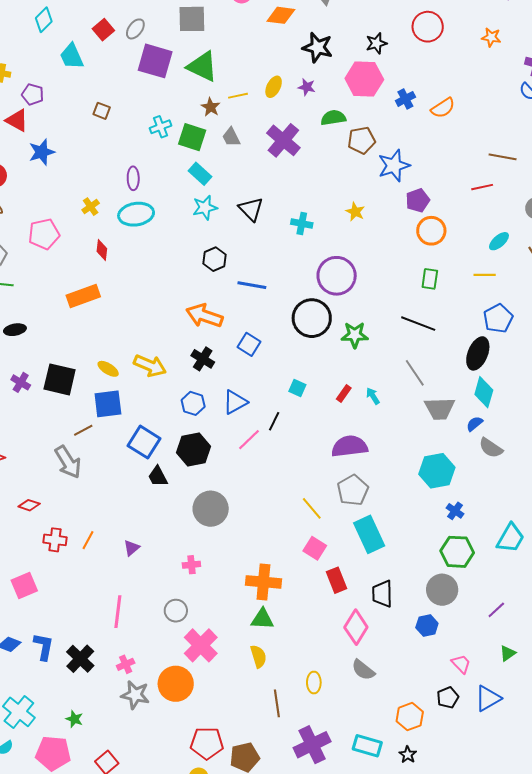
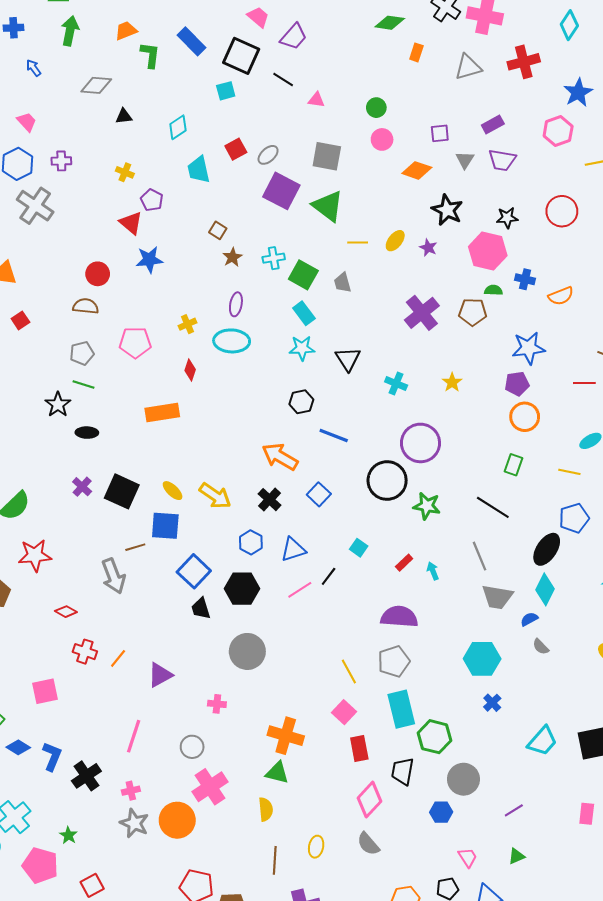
blue cross: (405, 99) -> (525, 279), turned 30
brown star: (211, 107) -> (232, 257), moved
green semicircle: (333, 118) -> (493, 290), moved, size x0.7
purple cross: (283, 140) -> (422, 313), moved
blue star: (394, 166) -> (528, 348), moved
gray semicircle: (491, 448) -> (541, 647), size x0.7
purple triangle: (132, 548) -> (160, 675), size x1.5
green hexagon: (457, 552) -> (435, 737), moved

